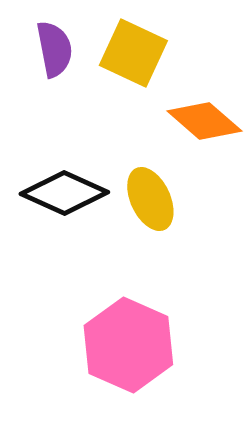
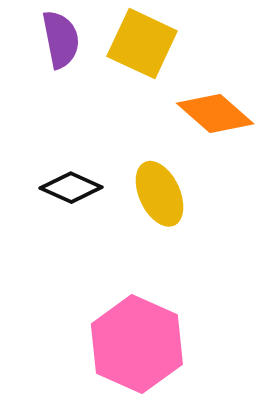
black diamond: (64, 193) -> (71, 188), size x0.7

